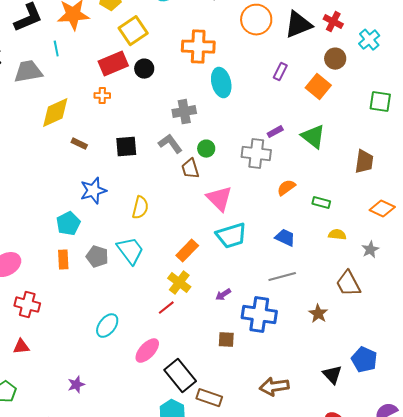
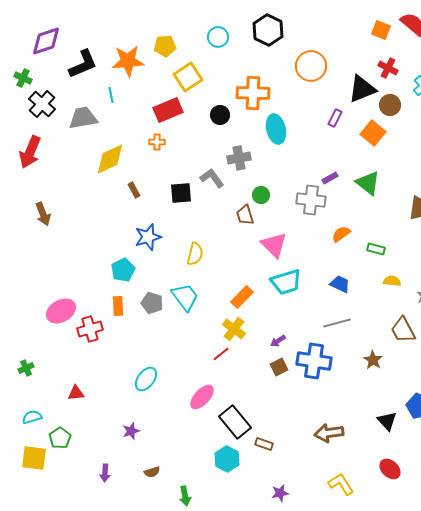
black triangle: (298, 25) -> (362, 89), moved
black circle: (144, 69) -> (220, 115), moved
brown rectangle: (79, 144) -> (134, 190), turned 35
gray L-shape: (170, 144) -> (212, 178), moved
red cross: (27, 305) -> (90, 329), moved, turned -30
cyan ellipse: (107, 326) -> (146, 379), moved
brown square: (226, 340) -> (279, 367), moved, turned -30
brown rectangle: (209, 398) -> (264, 444), size x0.7

